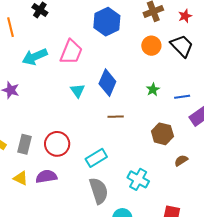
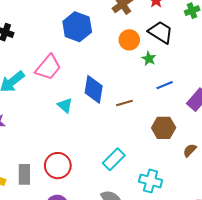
pink trapezoid: (71, 52) -> (48, 67), turned 32
green star: (153, 90) -> (149, 59), moved
blue line: (182, 97) -> (165, 85), moved
brown line: (116, 117) -> (124, 103), moved
cyan rectangle: (96, 158) -> (114, 159), moved

